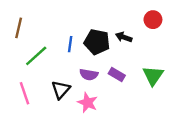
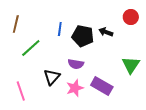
blue line: (70, 44) -> (60, 29), moved
purple rectangle: (117, 75) -> (102, 86), moved, size x1.5
pink line: (25, 93) -> (21, 91), moved
pink star: (88, 103) -> (75, 88), turned 30

